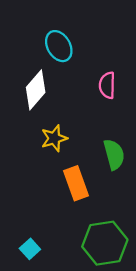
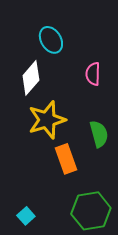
yellow star: (54, 138) -> (47, 120), size x1.6

